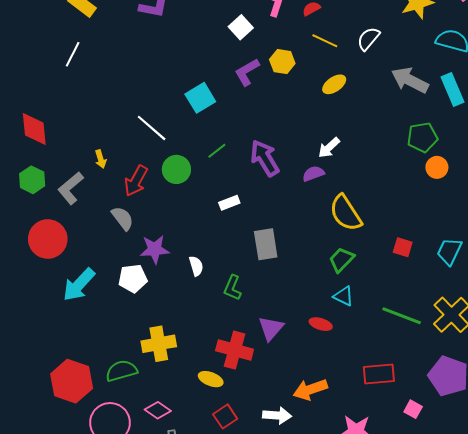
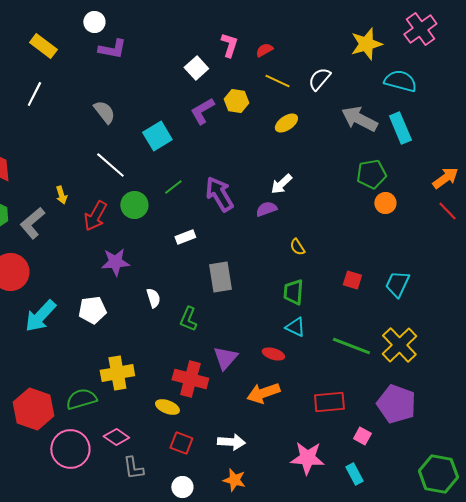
yellow semicircle: (346, 213) -> (297, 247), size x0.5
gray semicircle: (122, 218) -> (104, 112), moved
purple star: (155, 249) -> (115, 262), moved
green trapezoid: (341, 260) -> (293, 292), turned -40
orange arrow: (310, 389) -> (263, 393), moved
red square: (225, 416) -> (181, 443), turned -35

